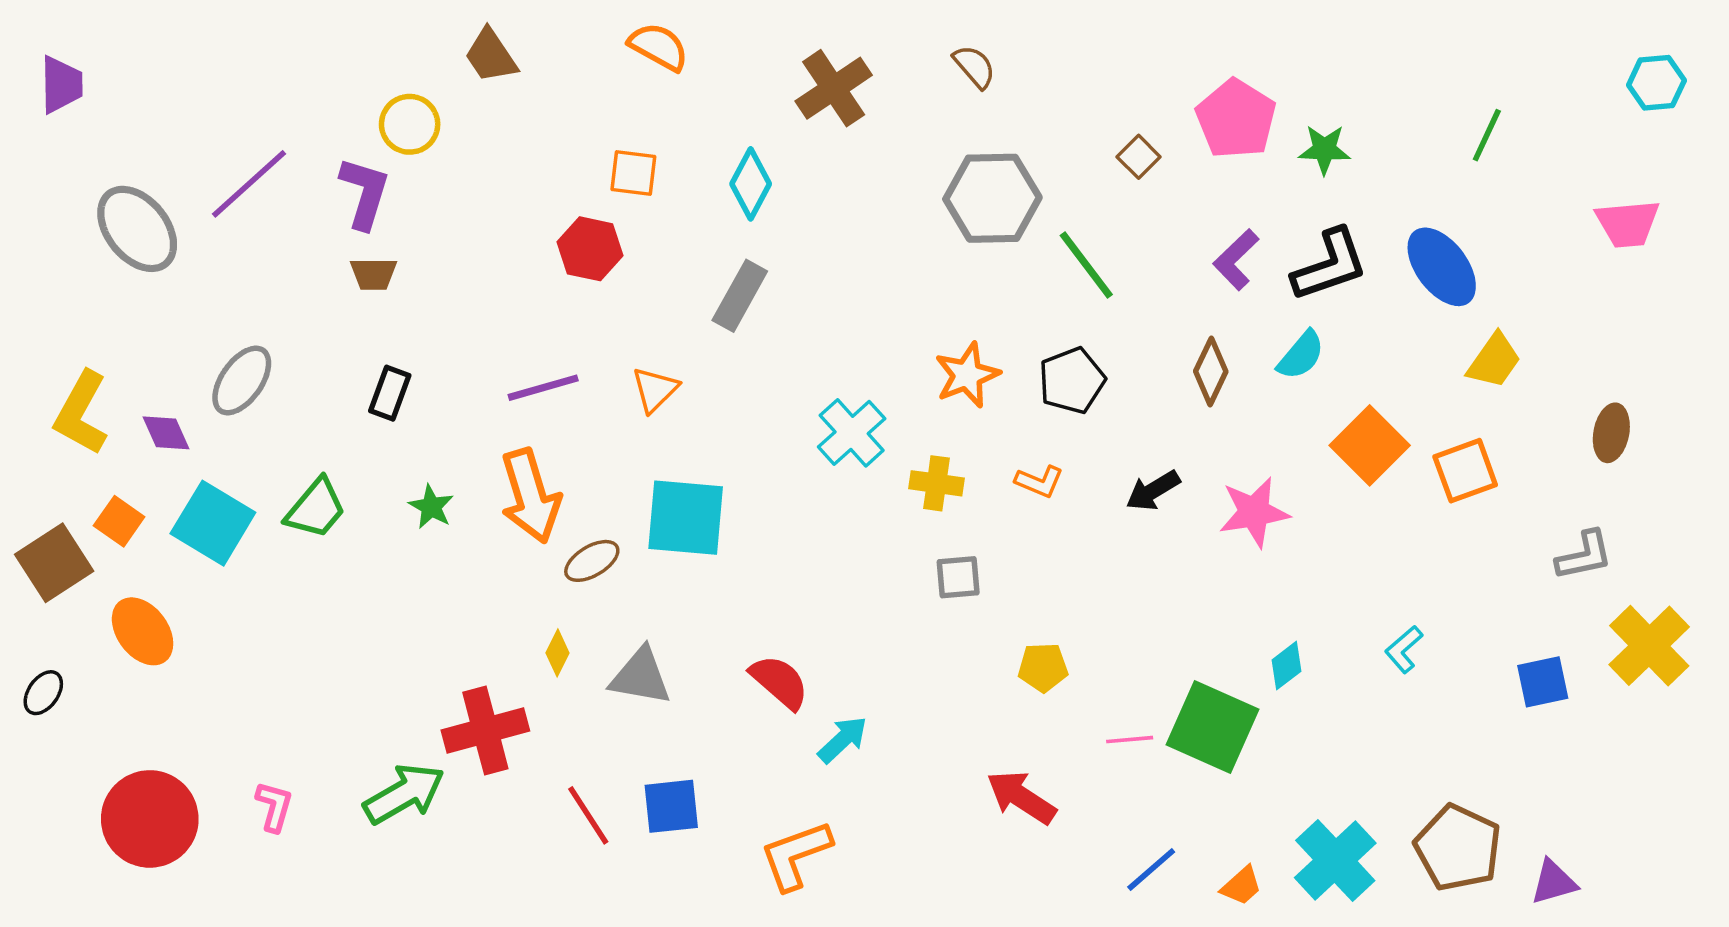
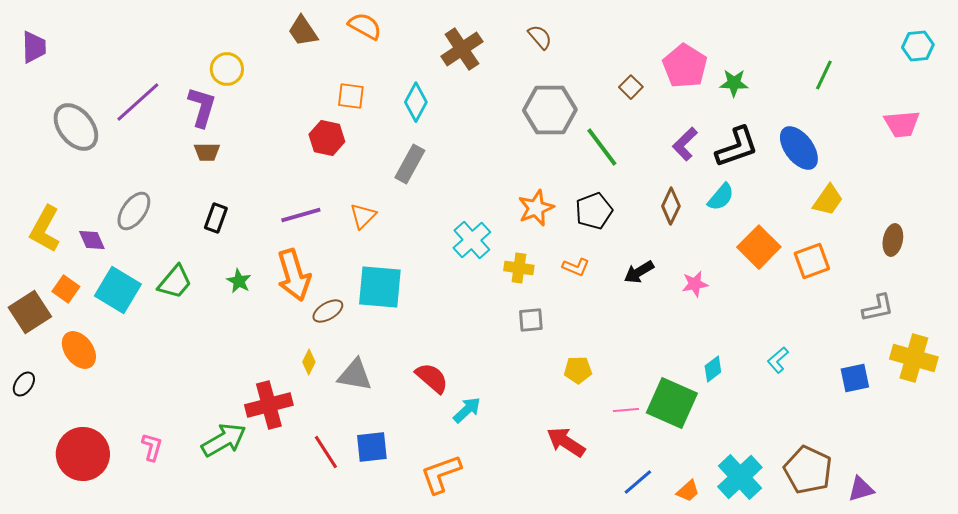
brown trapezoid: (491, 56) -> (303, 31), moved
pink star: (1254, 512) -> (695, 284), size x0.7
yellow cross: (1649, 646) -> (914, 358), turned -30

